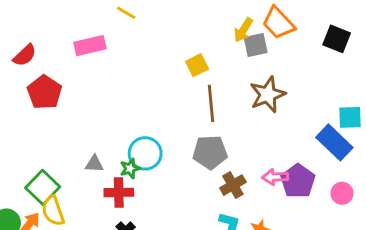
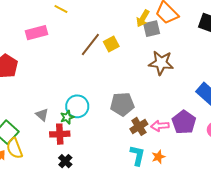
brown star: (268, 95) -> (161, 63), turned 30
brown line: (211, 103) -> (90, 45), moved, turned 45
gray triangle: (94, 164) -> (42, 115), turned 40
pink arrow: (275, 177) -> (160, 126), moved

